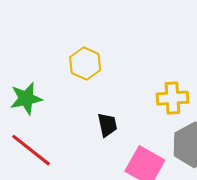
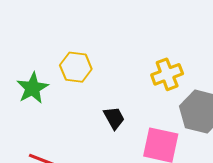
green star: (26, 98) -> (33, 88), moved

